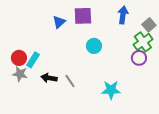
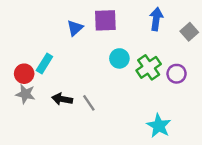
green cross: (143, 42) -> (149, 67), moved
cyan rectangle: (33, 60) -> (44, 64), moved
cyan star: (111, 90) -> (159, 126), moved, turned 30

